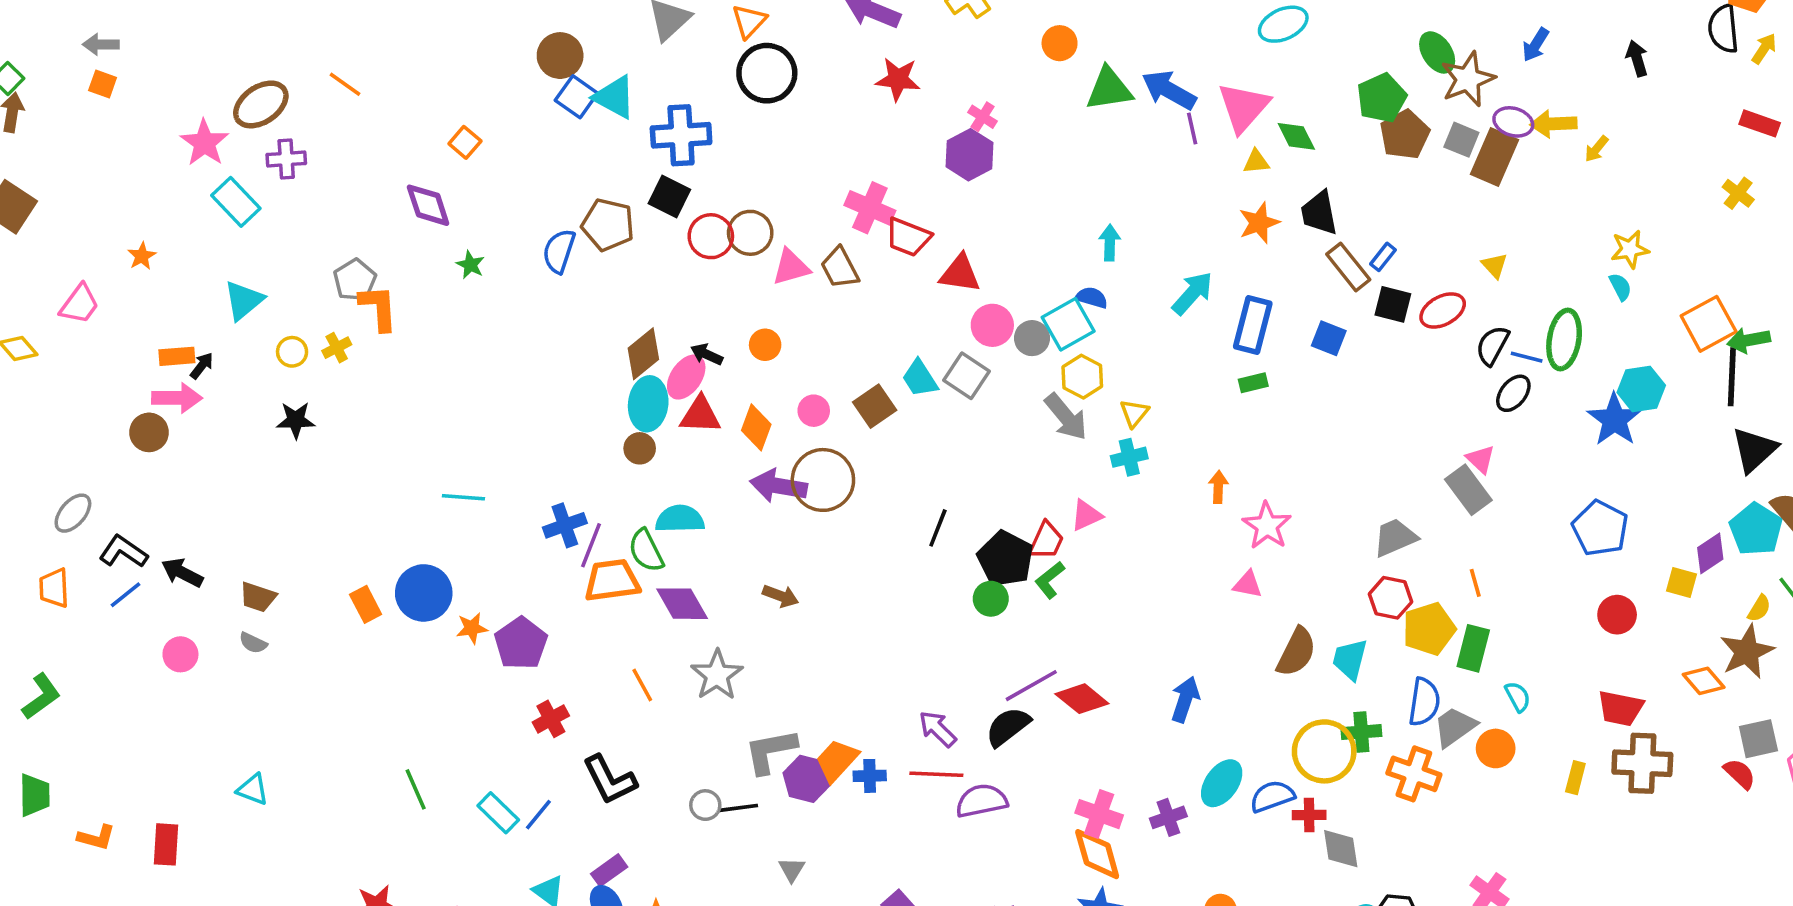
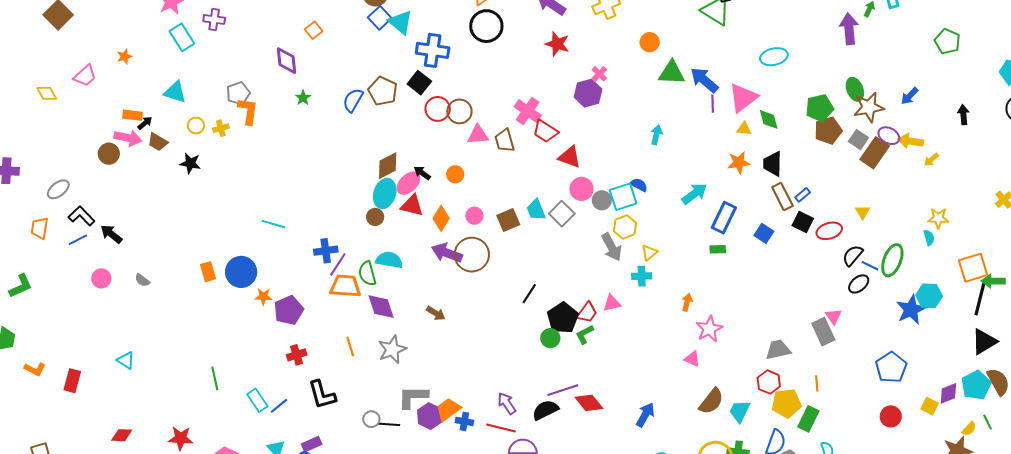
cyan arrow: (1110, 243) -> (656, 135), moved
cyan triangle: (244, 300) -> (175, 92), turned 45
brown trapezoid: (258, 597) -> (158, 142), moved

